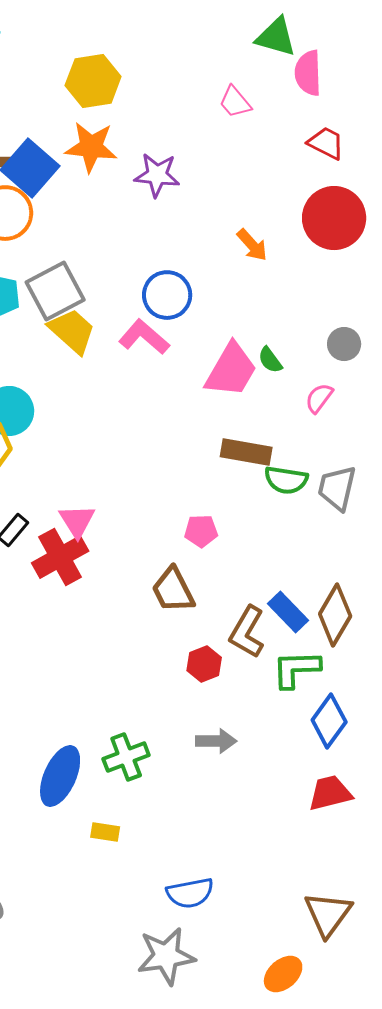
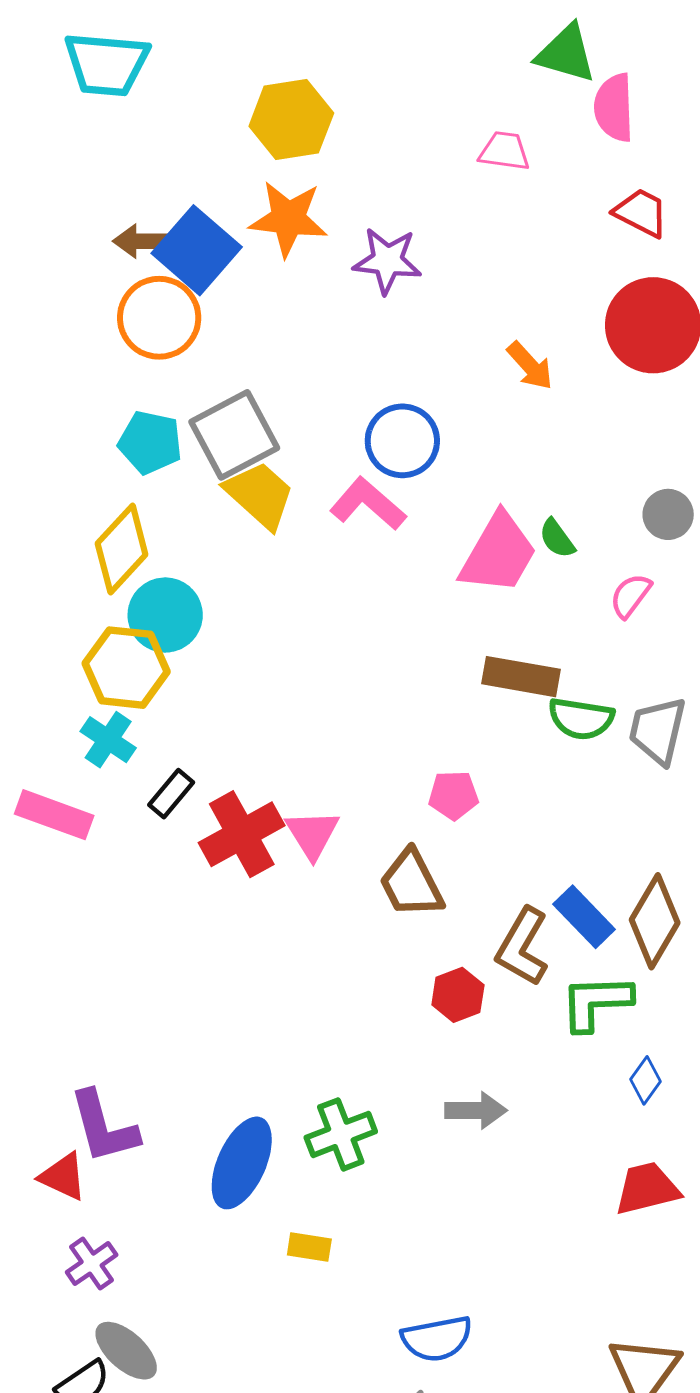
pink trapezoid: (235, 102) -> (504, 151), turned 138
pink triangle: (77, 521) -> (312, 834), moved
blue diamond: (329, 721) -> (646, 1080), size x0.6

